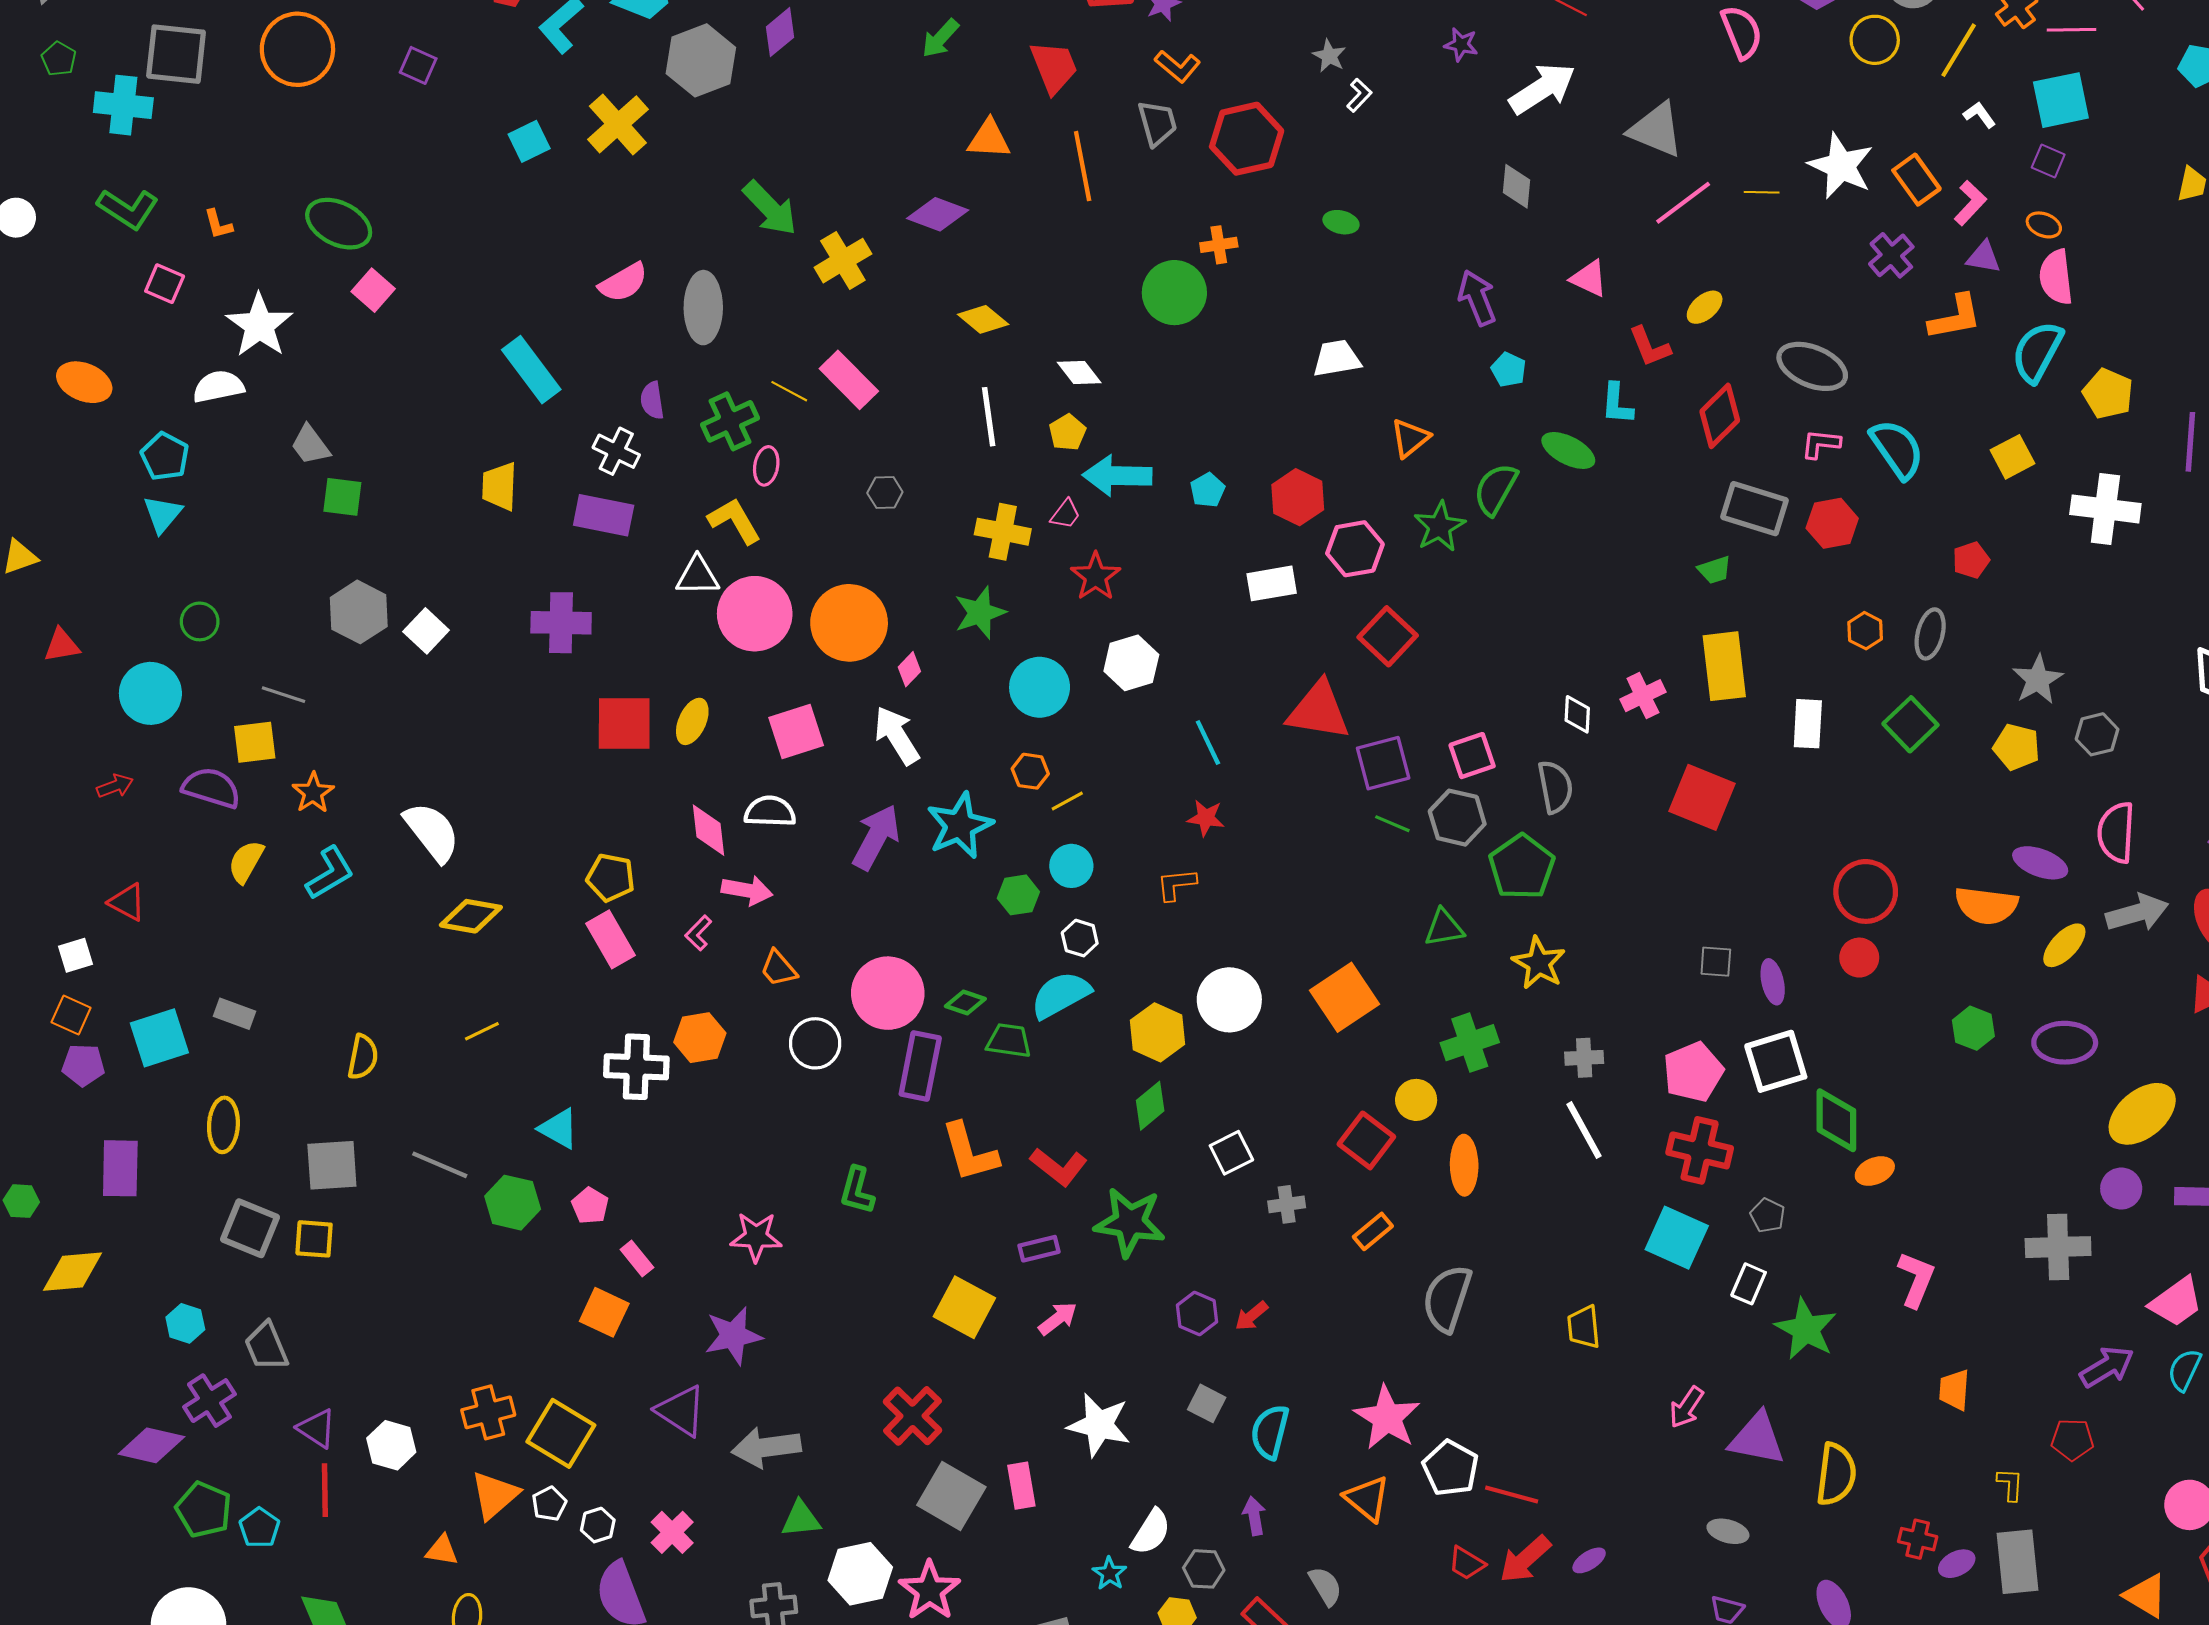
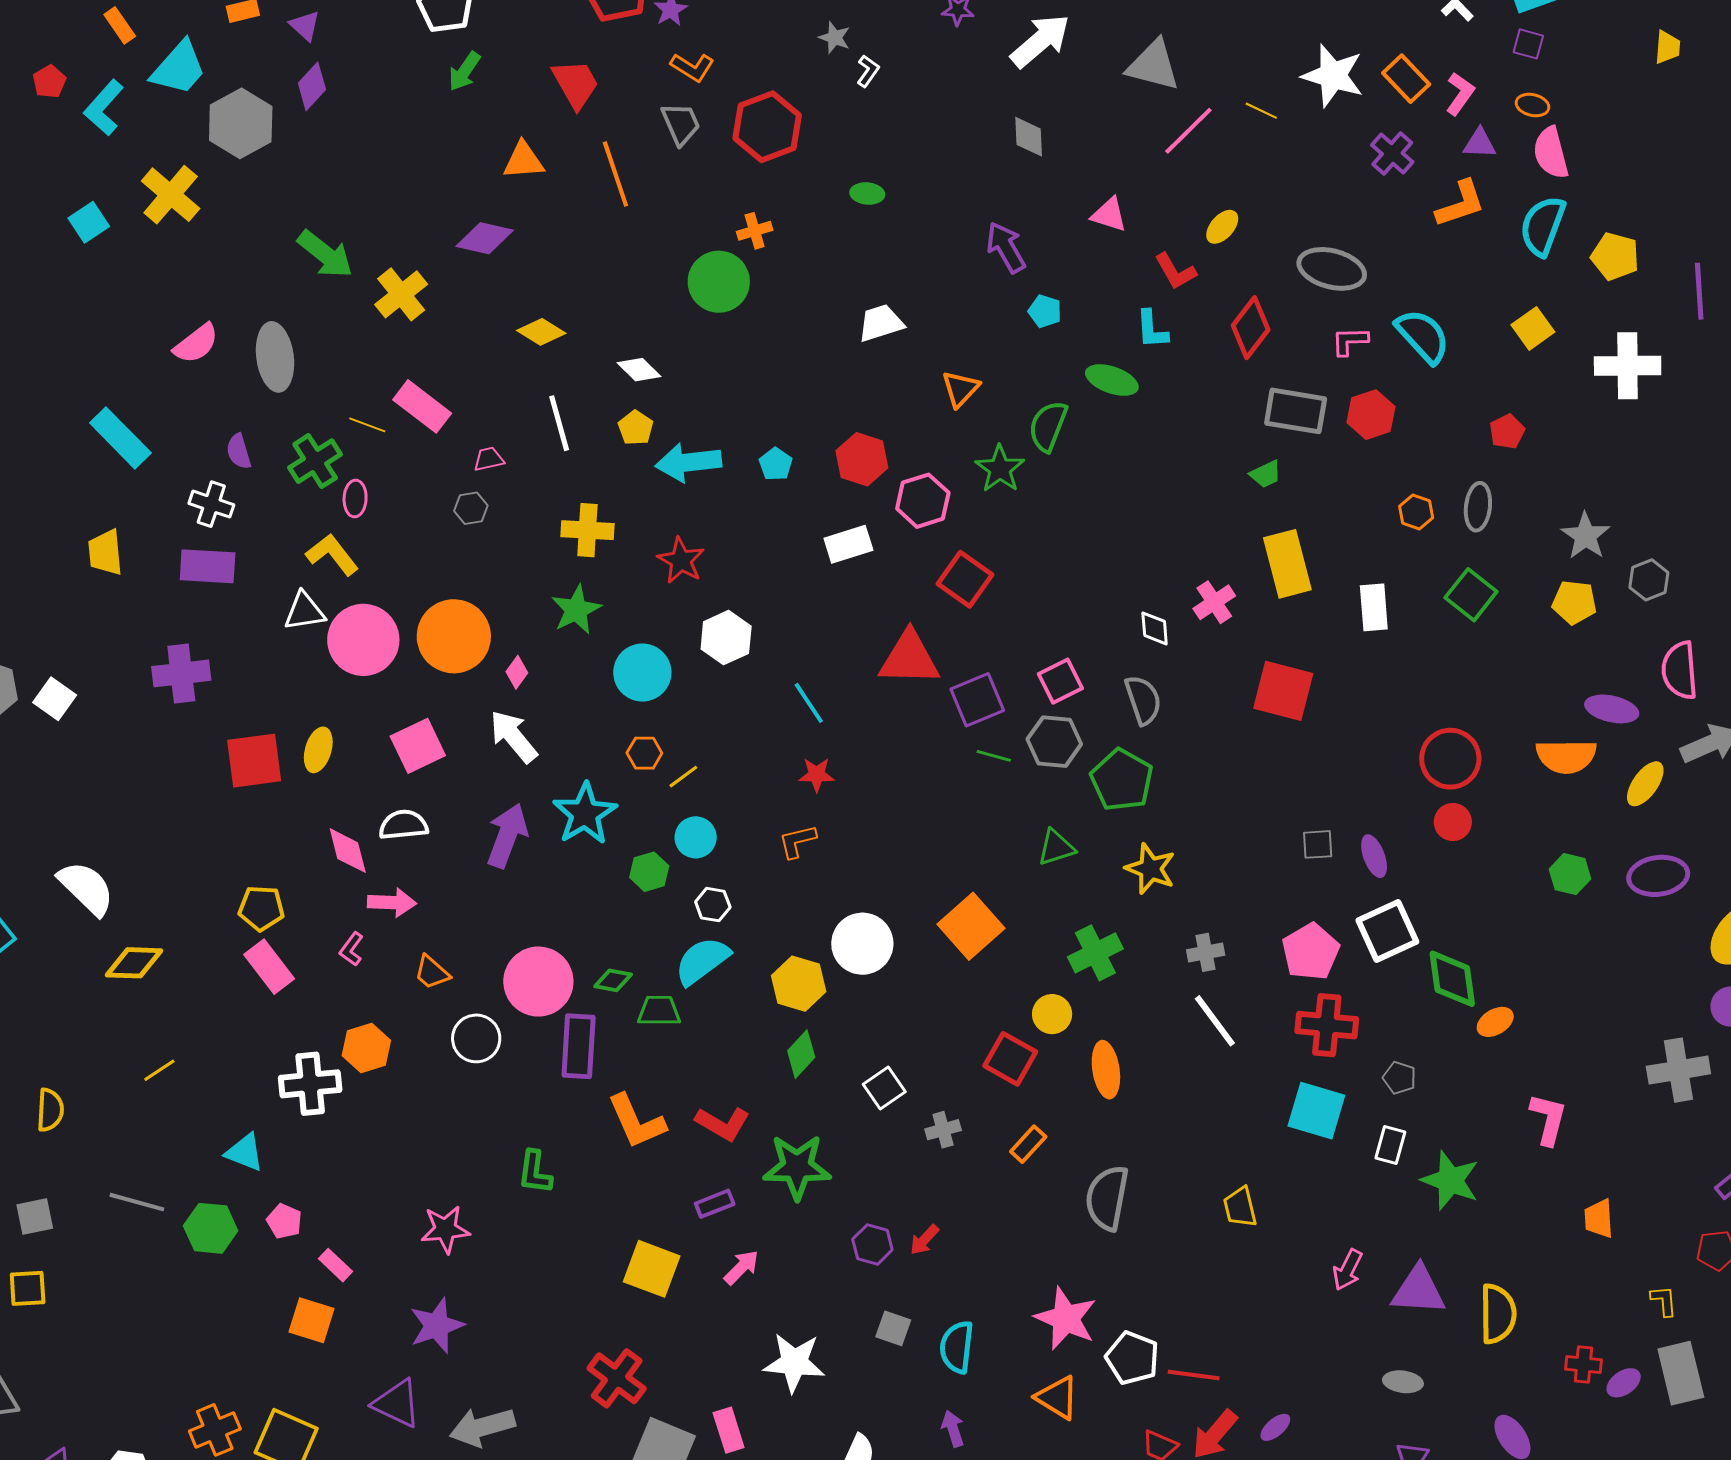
yellow line: (1762, 192) -> (1261, 111), turned 32
pink trapezoid: (1065, 514) -> (489, 459), moved, turned -132
gray square: (332, 1165) -> (35, 1216), size x0.7

